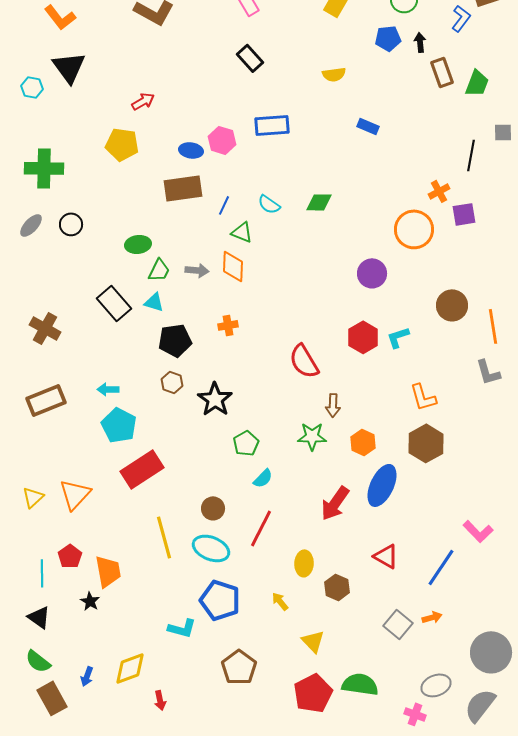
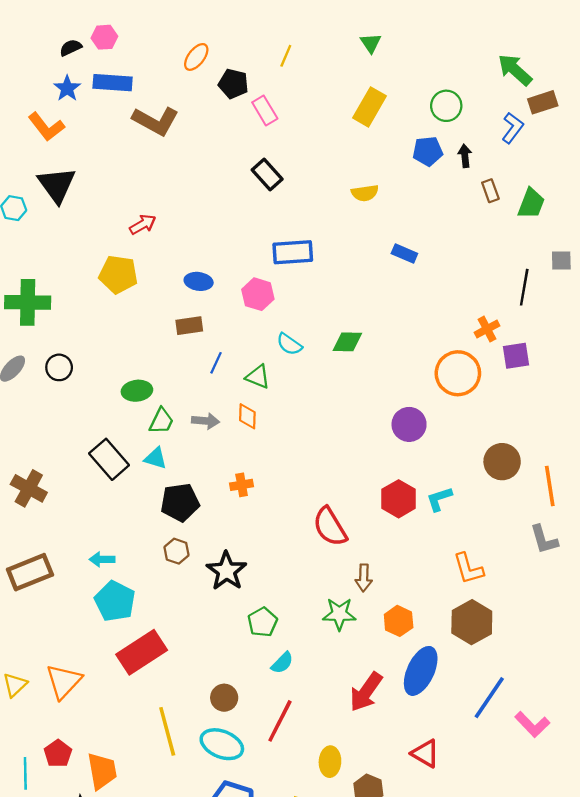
brown rectangle: (442, 72) -> (490, 191), size x0.7
pink hexagon: (222, 140) -> (258, 294), moved
brown rectangle: (183, 188) -> (189, 326), size x0.6
blue line: (224, 205) -> (216, 363), moved
orange diamond: (233, 266) -> (247, 416), size x0.7
blue line: (441, 567) -> (489, 698), moved

